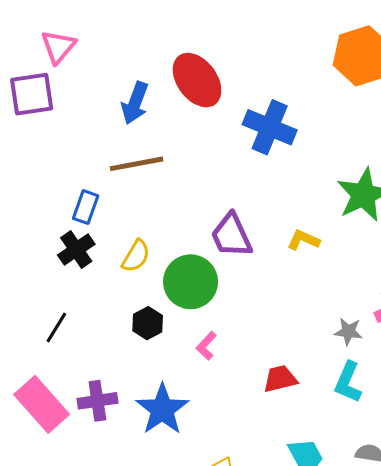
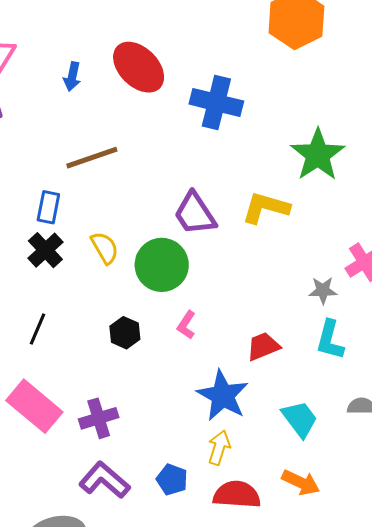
blue arrow: (135, 103) -> (72, 77), moved, size x0.7
yellow L-shape: (303, 240) -> (266, 208), size x1.5
yellow semicircle: (136, 256) -> (105, 248), turned -52
black hexagon: (148, 323) -> (125, 333), moved
purple cross: (97, 401) -> (99, 418), moved
blue star: (162, 409) -> (223, 396), moved

